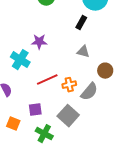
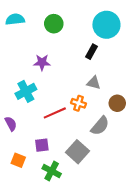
purple star: (39, 42) -> (42, 62), moved
cyan cross: (20, 60) -> (26, 91), turned 30
orange cross: (69, 85) -> (79, 103), moved, turned 32

